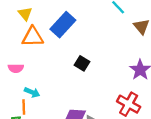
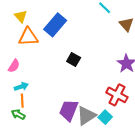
pink semicircle: (16, 68) -> (14, 66), turned -56
cyan arrow: (32, 92) -> (21, 87), moved, turned -40

